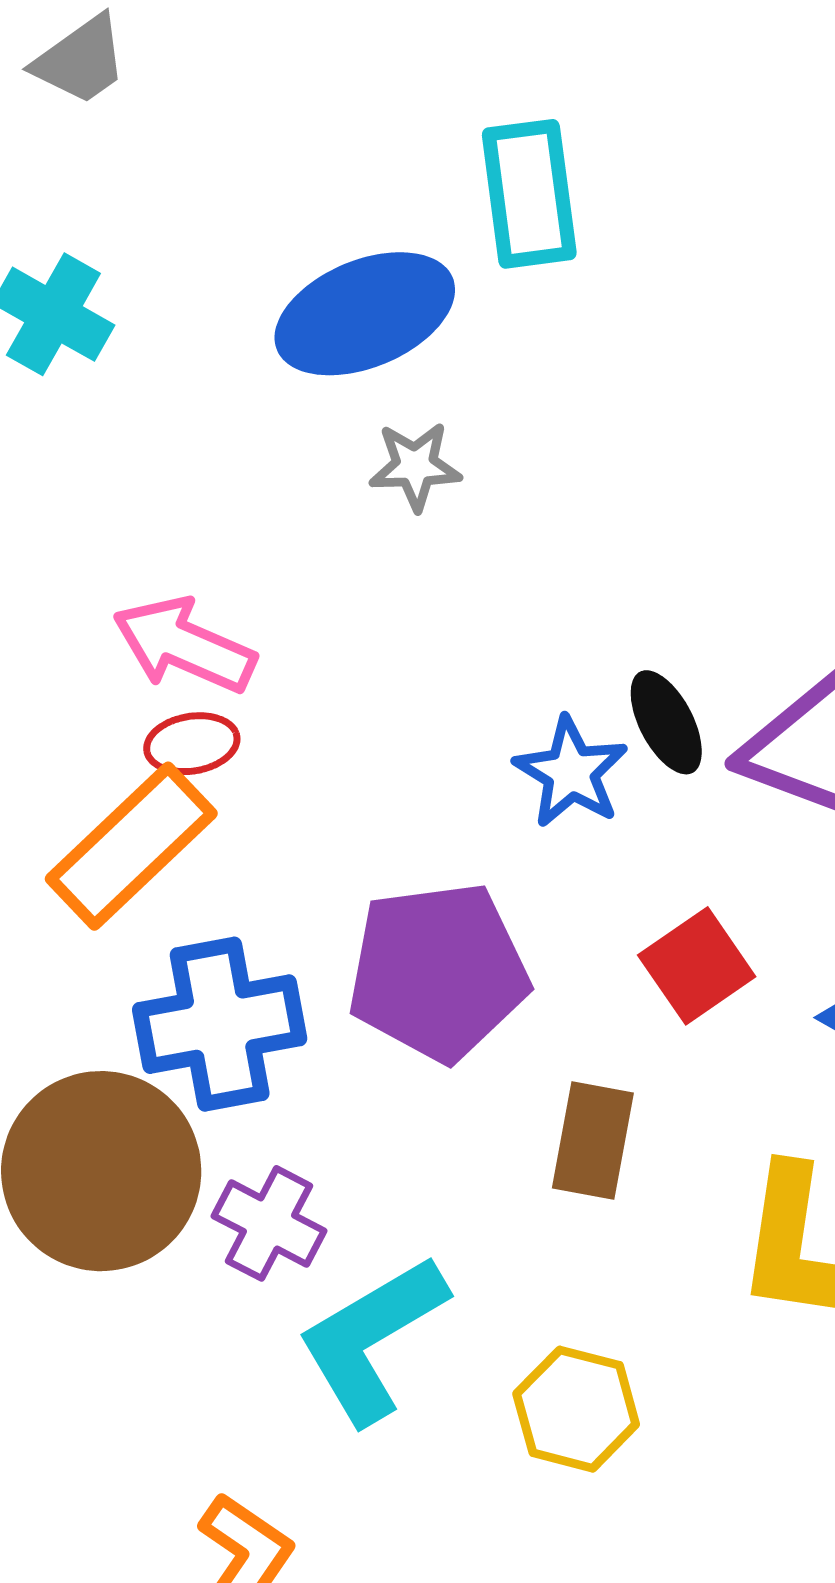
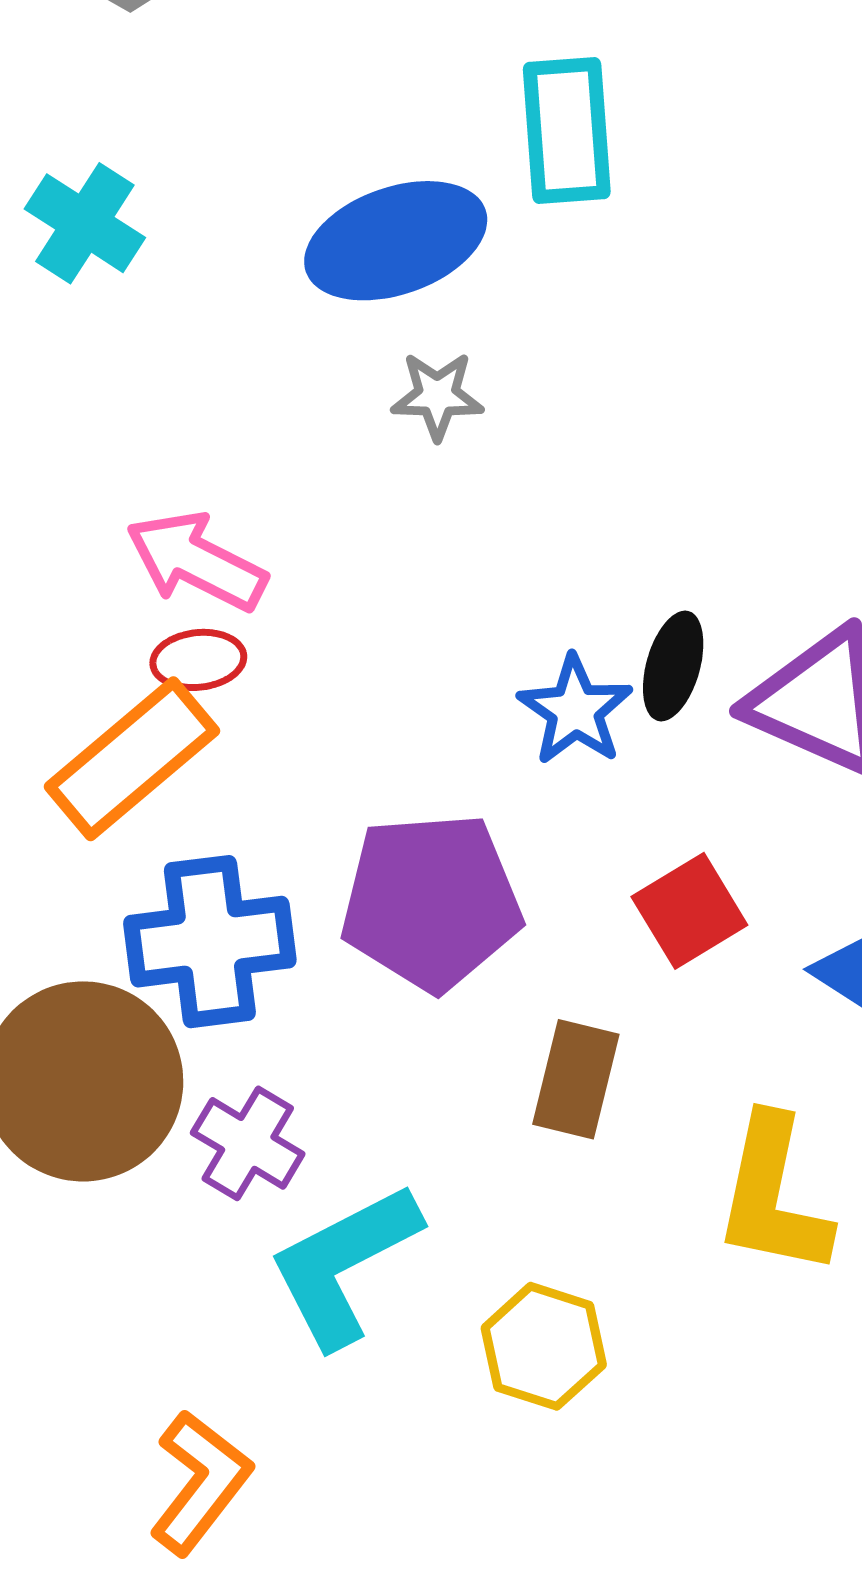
black ellipse: (666, 722) -> (673, 666), turned 40

